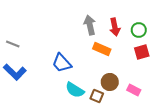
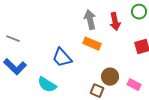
green circle: (139, 30) -> (139, 12), moved
orange rectangle: (102, 49) -> (92, 44), moved
cyan semicircle: (75, 90) -> (47, 85), moved

